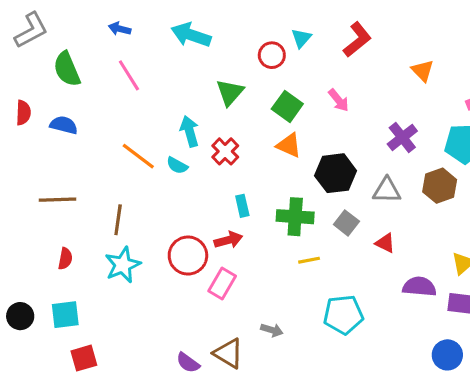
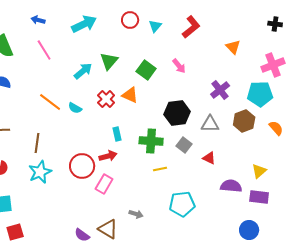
cyan arrow: (191, 35) -> (84, 24), turned 135
red circle: (272, 55) -> (130, 20), moved
cyan arrow: (190, 131) -> (83, 71), moved, turned 66
orange triangle: (289, 145) -> (130, 95), moved

